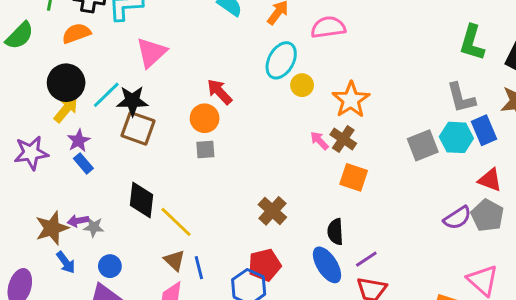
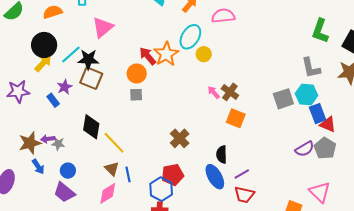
orange star: (351, 100) -> (166, 54), moved
blue rectangle: (484, 130) -> (318, 114), moved
purple star: (79, 141) -> (64, 87), moved

